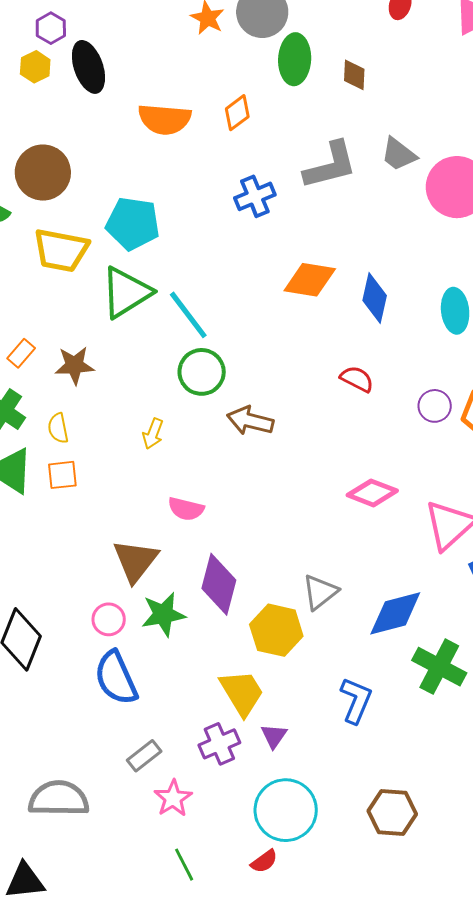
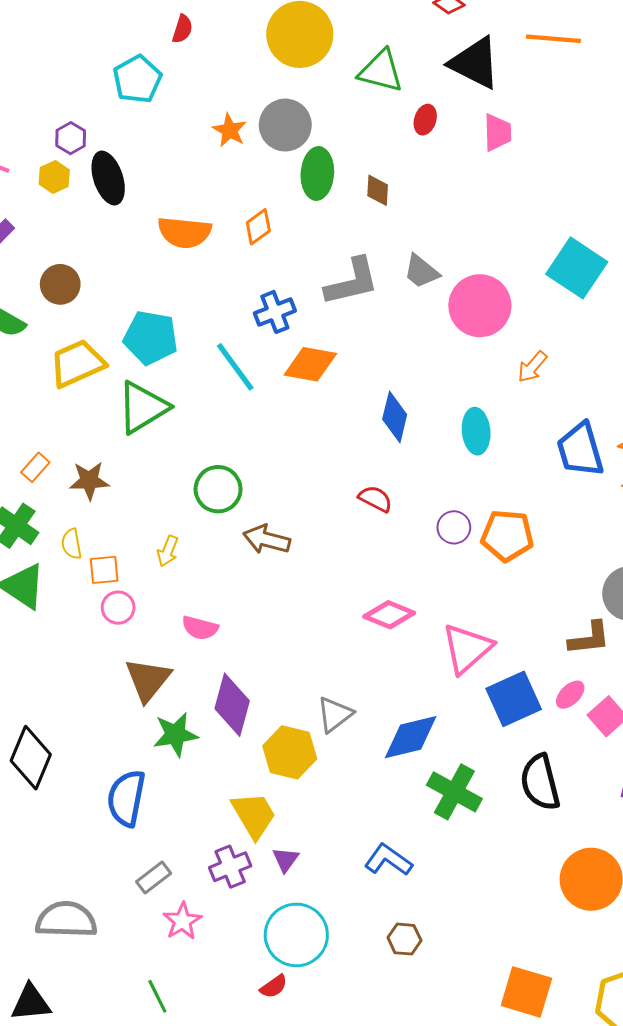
brown circle: (43, 173) -> (60, 284), size x0.7
yellow trapezoid: (61, 250) -> (77, 363), turned 144
orange diamond: (310, 280) -> (310, 364), moved
cyan line: (188, 315) -> (235, 367), moved
orange square: (62, 475) -> (104, 570), moved
pink circle: (109, 619) -> (118, 608), moved
blue semicircle: (116, 678) -> (126, 798), turned 34
blue L-shape: (356, 700) -> (388, 860), moved, turned -78
brown hexagon: (392, 812) -> (404, 939), size x0.7
green line: (184, 865) -> (157, 996), moved

